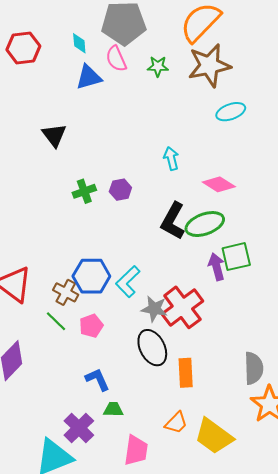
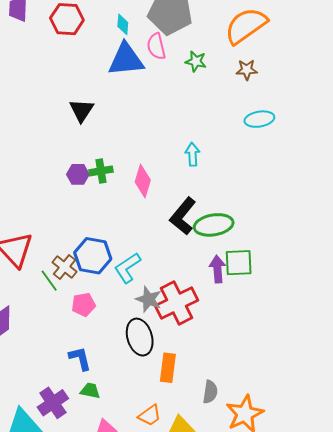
brown star: (209, 65) -> (247, 70), size x0.5
blue triangle: (89, 77) -> (126, 60), size x1.4
pink diamond: (219, 184) -> (143, 181), moved, turned 64
purple hexagon: (120, 190) -> (78, 174), moved
green line: (56, 321) -> (49, 281), moved
gray semicircle: (254, 368) -> (210, 392), moved, size x0.7

